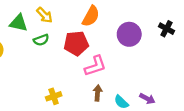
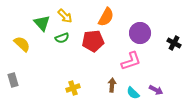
green triangle: (19, 23) -> (42, 23), turned 36
black cross: (166, 29) -> (174, 43), moved
pink L-shape: (95, 66) -> (131, 61), moved

